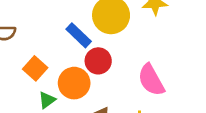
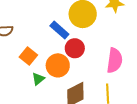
pink semicircle: (151, 80) -> (115, 60), turned -140

